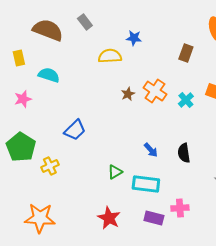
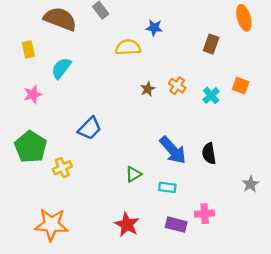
cyan semicircle: (49, 75) -> (61, 68), turned -70
orange cross: (155, 91) -> (177, 86), size x0.7
blue arrow: (151, 150) -> (173, 150), size x1.8
cyan rectangle: (146, 184) -> (167, 187), size x0.6

